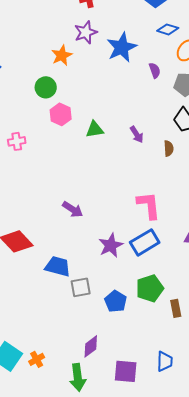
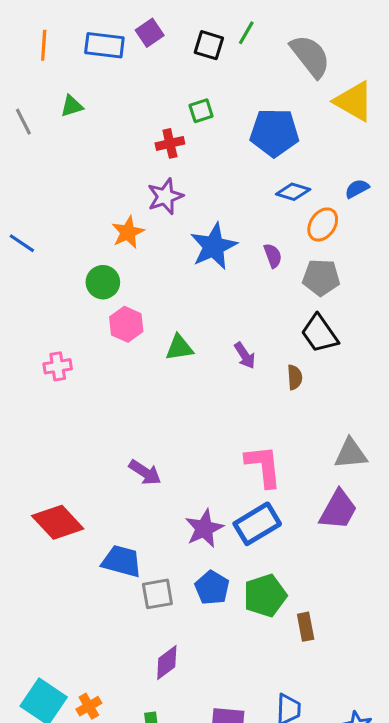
blue star: (122, 47) -> (214, 246), moved
blue pentagon: (116, 301) -> (212, 588), moved
purple diamond: (91, 346) -> (167, 663), moved

